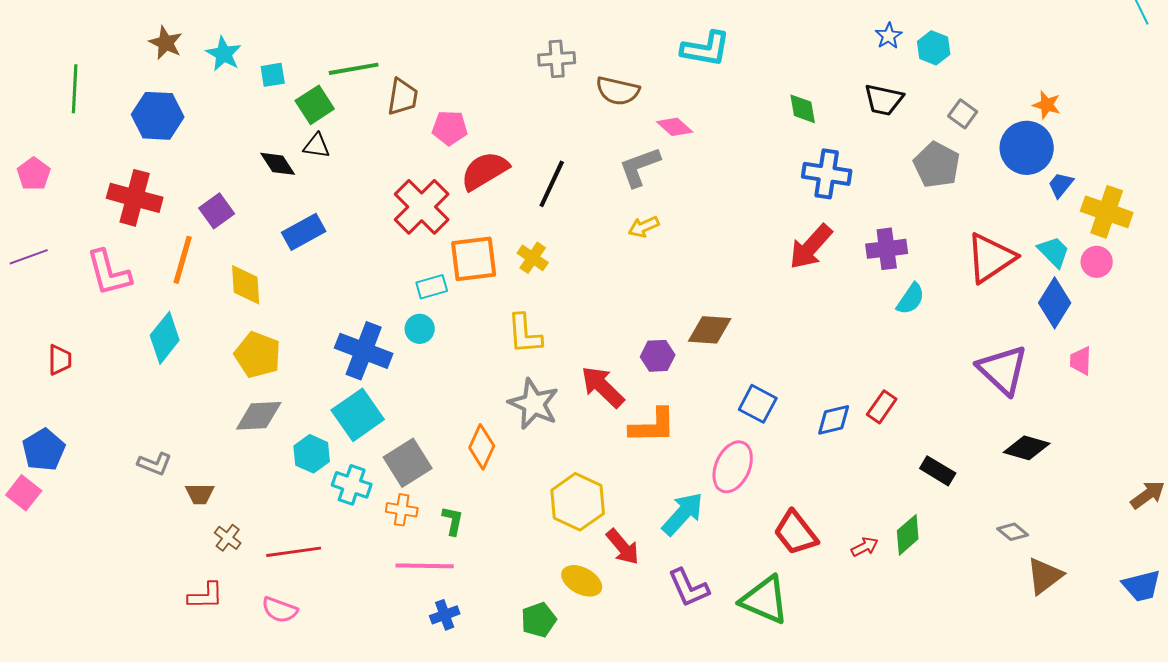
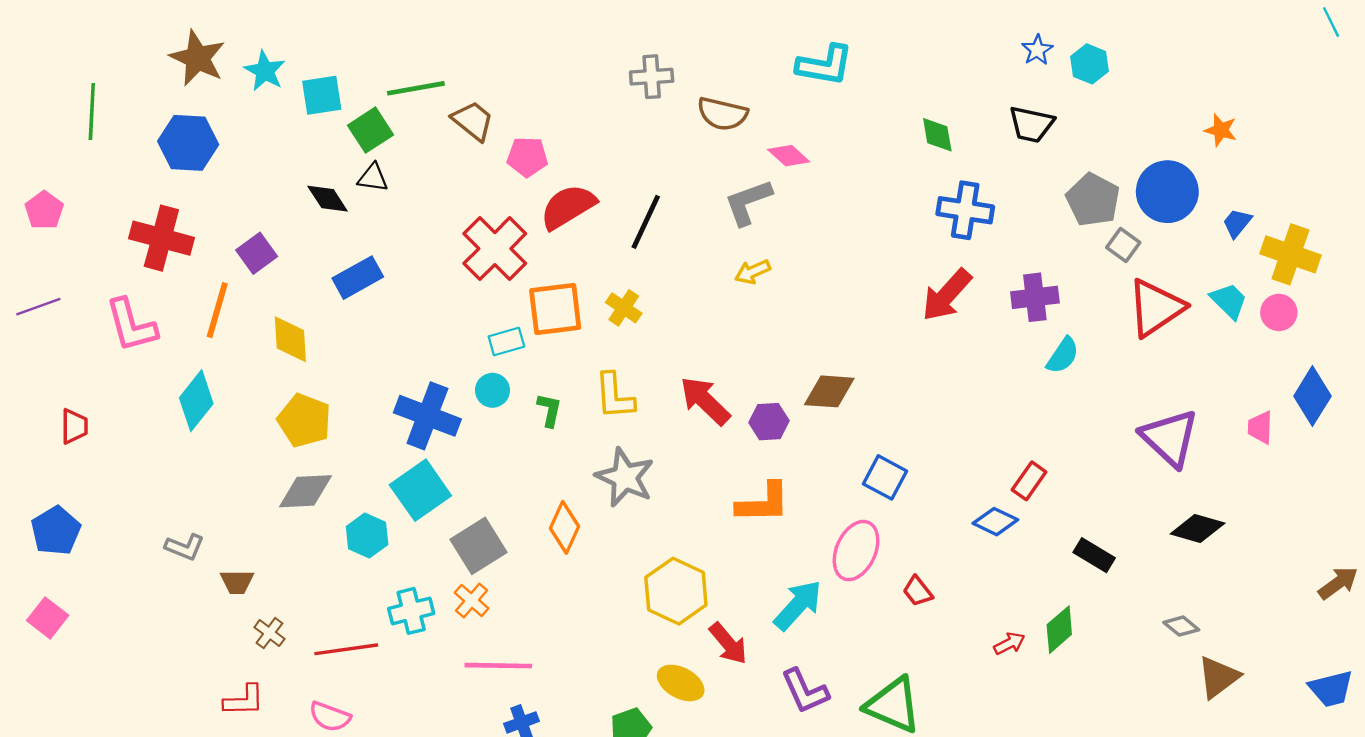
brown star: (166, 43) -> (197, 58), size x1.4
cyan square: (273, 75) -> (322, 95), size x1.4
brown trapezoid: (403, 97) -> (473, 121), turned -60
gray square: (963, 114) -> (1123, 245), moved
blue circle: (1027, 148) -> (1167, 192), moved
blue diamond: (1055, 303) -> (1312, 396), moved
red arrow: (603, 387) -> (705, 401), moved
blue diamond: (834, 420) -> (995, 522), moved, turned 39
cyan cross: (352, 485) -> (411, 611), moved, turned -33
pink square: (24, 493) -> (48, 618), moved
orange cross: (402, 510) -> (472, 600), turned 32
green L-shape: (453, 521) -> (549, 410), moved
red trapezoid: (796, 533) -> (918, 591), moved, size x0.6

